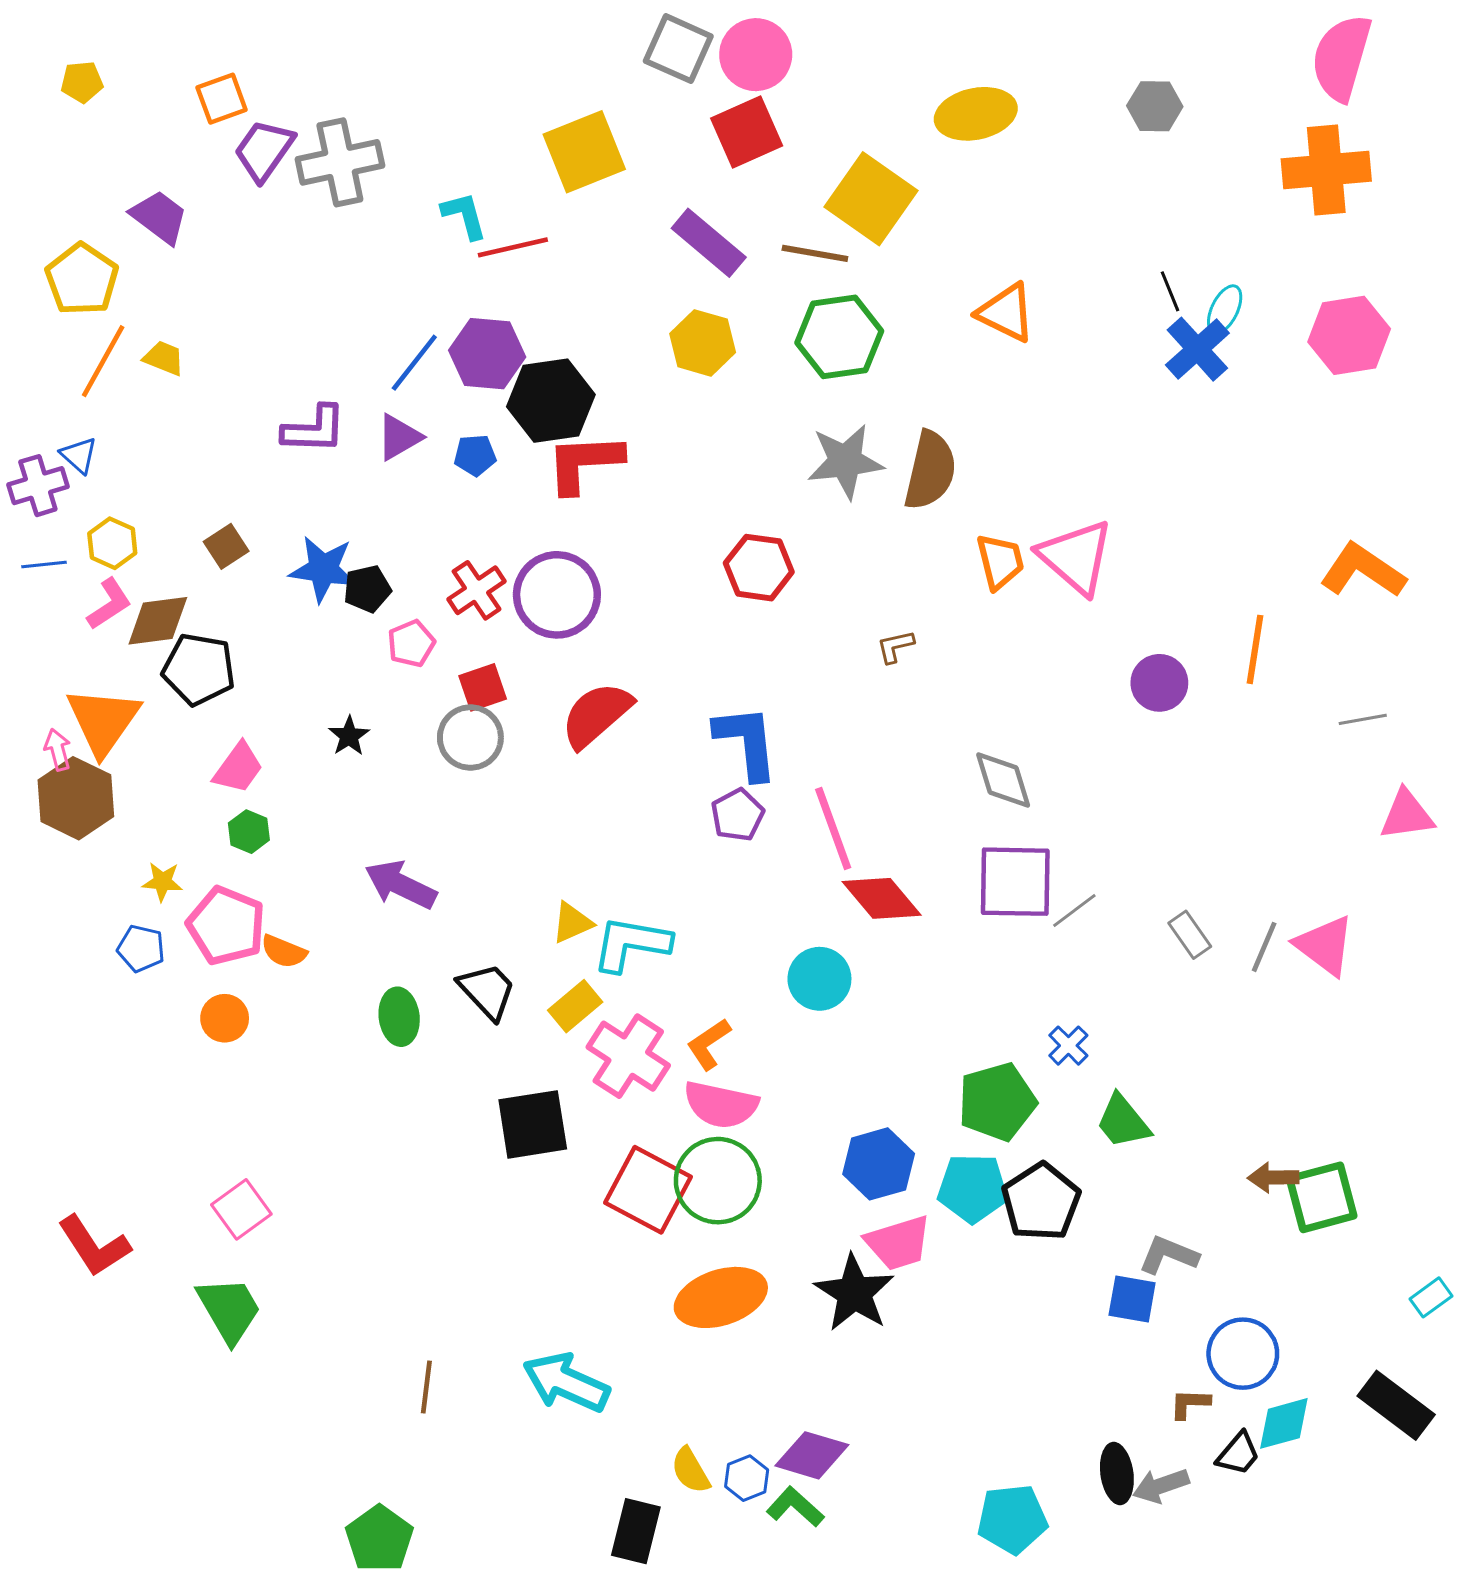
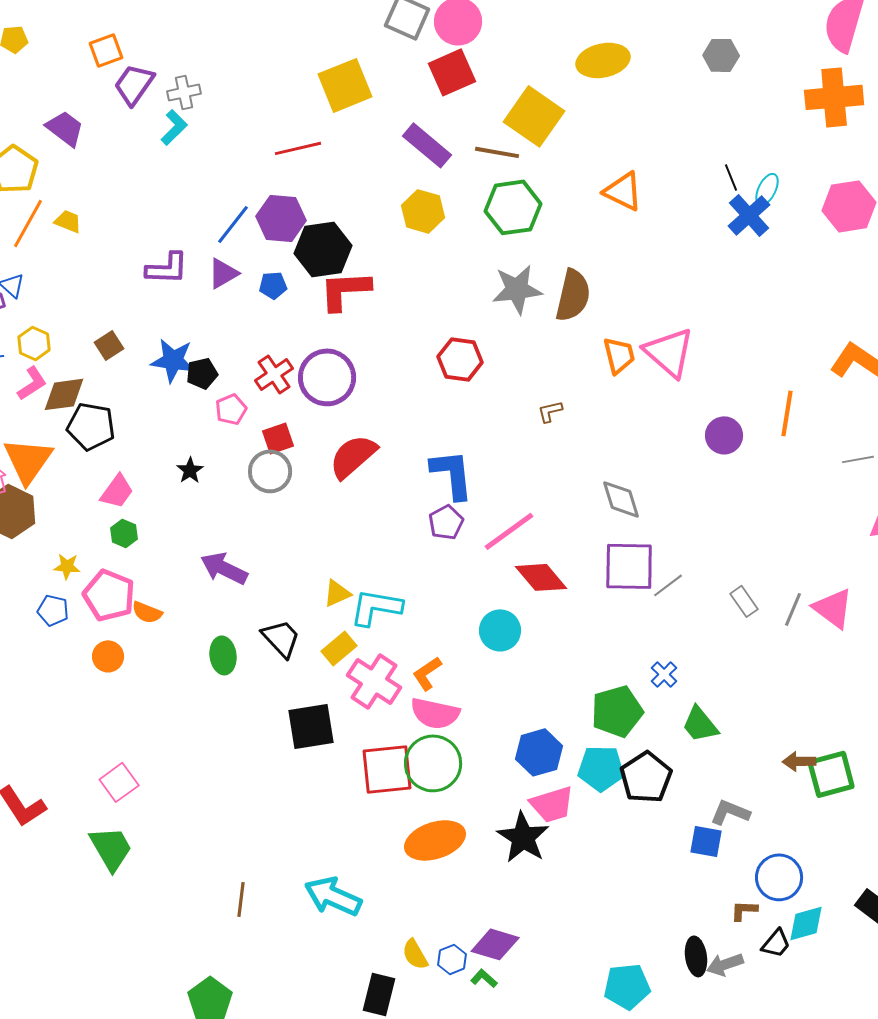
gray cross: (340, 162) -> (184, 92), size x0.6
cyan L-shape: (464, 215) -> (174, 127), moved, turned 60
pink line: (833, 829) -> (509, 531), turned 74
red square: (648, 1190) -> (387, 769), turned -34
green L-shape: (795, 1507) -> (484, 978), size x0.7

